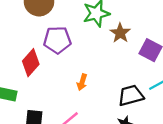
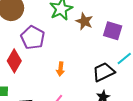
purple pentagon: (57, 40) -> (33, 38), turned -30

